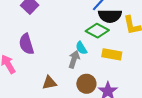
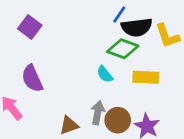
gray arrow: (74, 59) -> (98, 113), moved

